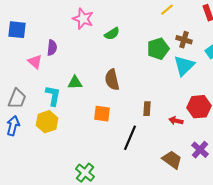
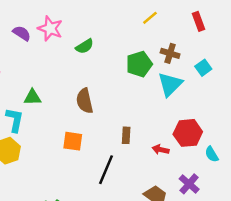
purple semicircle: (52, 48) -> (22, 33), moved, turned -63
green triangle: (75, 83) -> (32, 97), moved

